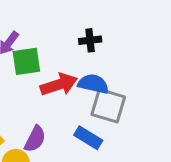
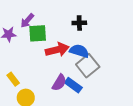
gray square: (108, 106) -> (88, 66), turned 30
purple semicircle: (35, 139) -> (59, 83), moved

